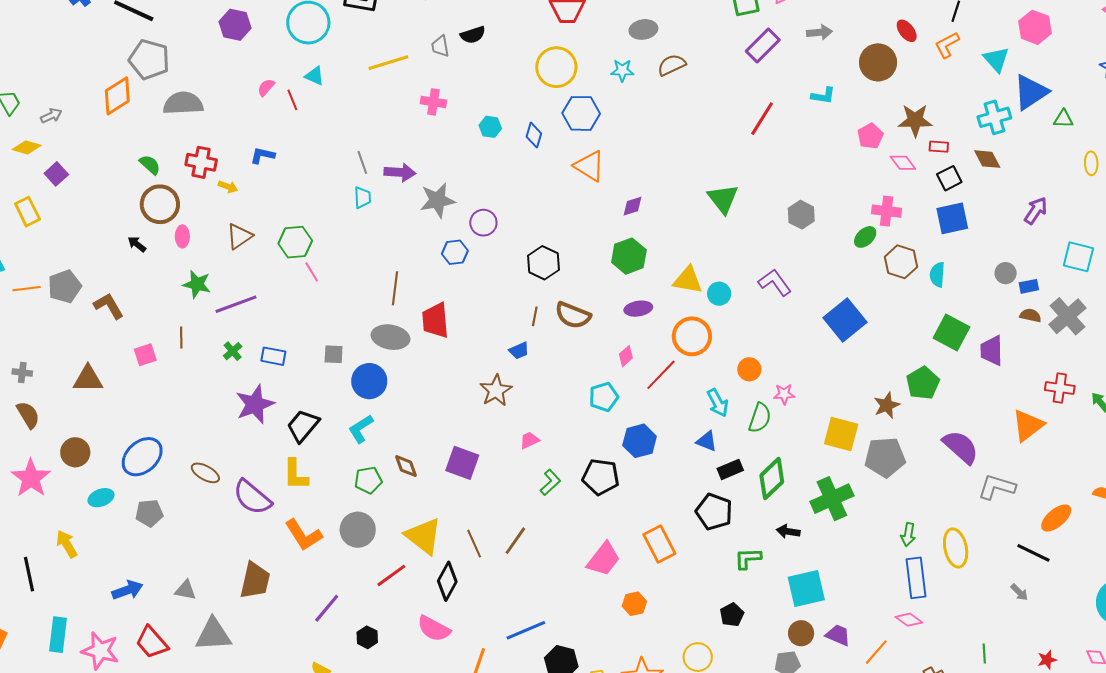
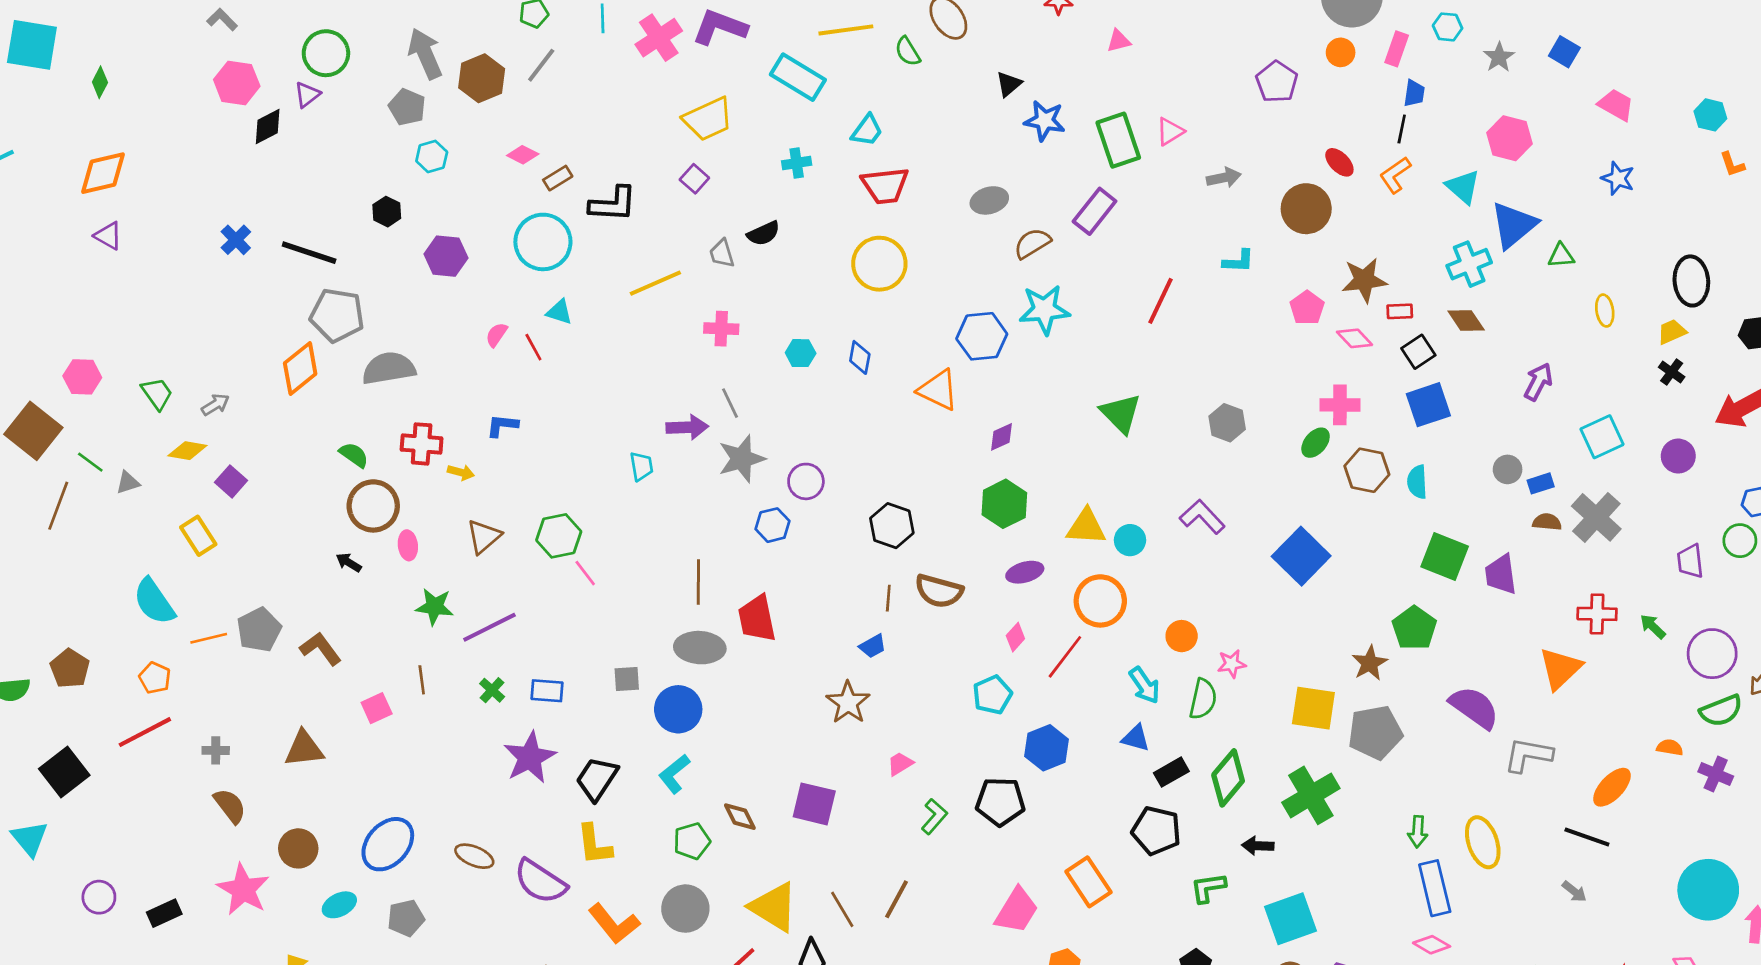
purple rectangle: (763, 46) -> (1095, 211), moved
cyan star: (622, 70) -> (1044, 310), moved, size x1.6
blue hexagon: (581, 113) -> (982, 336), moved
gray line: (362, 162) -> (730, 403), moved
cyan square: (1078, 257) -> (1602, 437), turned -32

